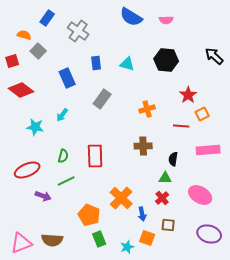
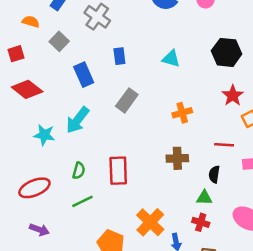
gray square: (38, 51) -> (59, 41), moved
black hexagon: (166, 60) -> (227, 52), moved
cyan triangle: (127, 64) -> (171, 59), moved
cyan arrow: (62, 115) -> (78, 120), size x1.6
red line: (181, 126) -> (224, 145), moved
purple arrow: (43, 196) -> (39, 230), moved
red cross: (162, 198) -> (201, 222), turned -32

